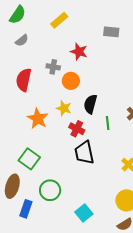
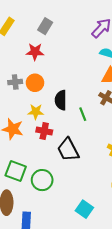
gray rectangle: (111, 32) -> (45, 26), moved, turned -49
gray cross: (53, 67) -> (15, 82), moved
red cross: (77, 129) -> (44, 131), moved
green circle: (50, 190) -> (42, 180), moved

